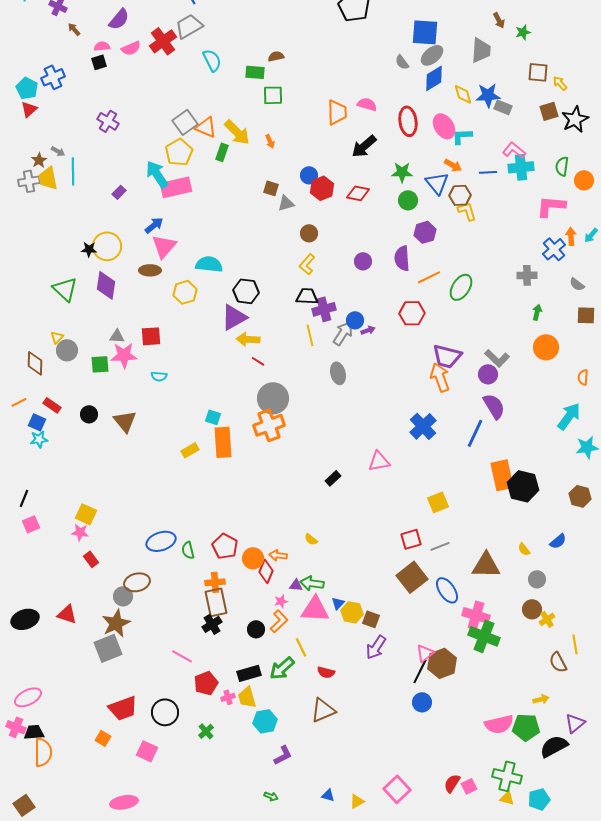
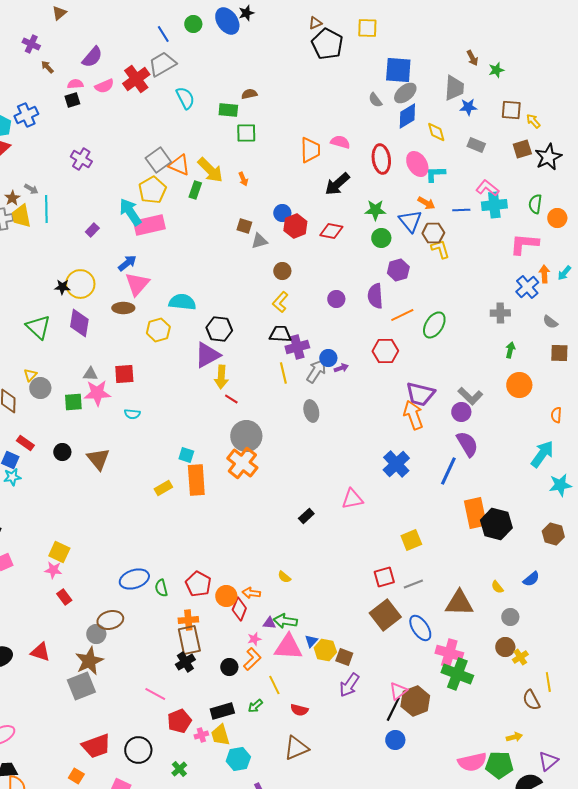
blue star: (488, 95) -> (468, 107), moved, size x0.7
yellow arrow: (248, 339) -> (221, 377), turned -90
orange cross: (269, 425) -> (242, 463), turned -32
green arrow: (282, 668) -> (255, 706), size x0.6

